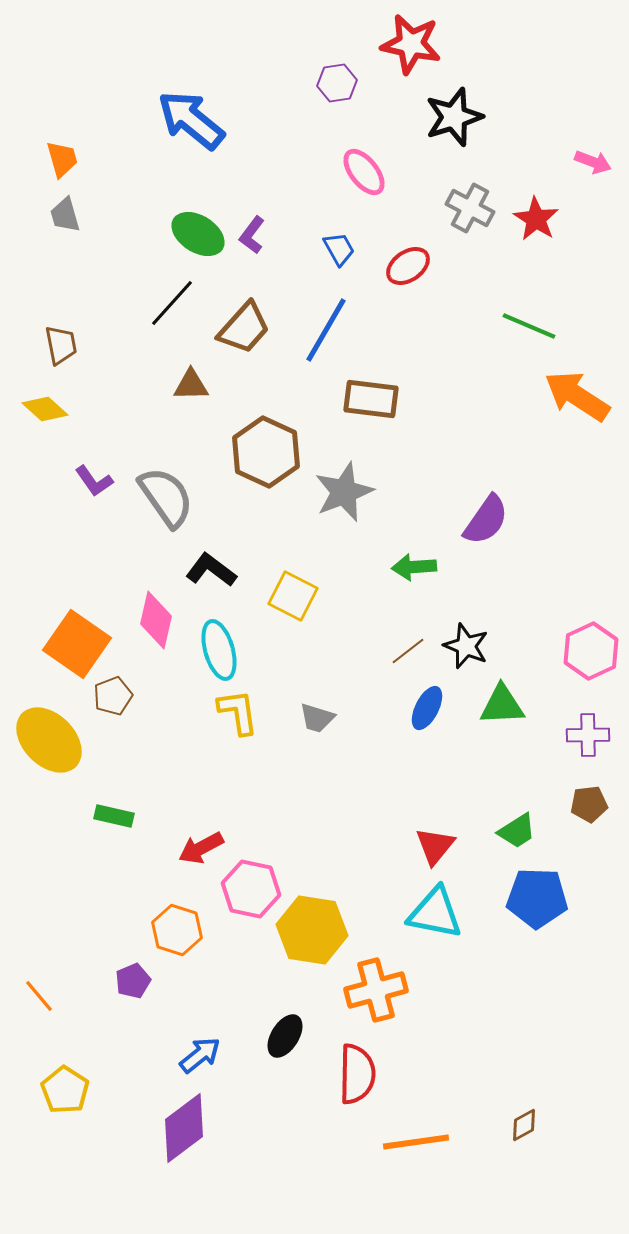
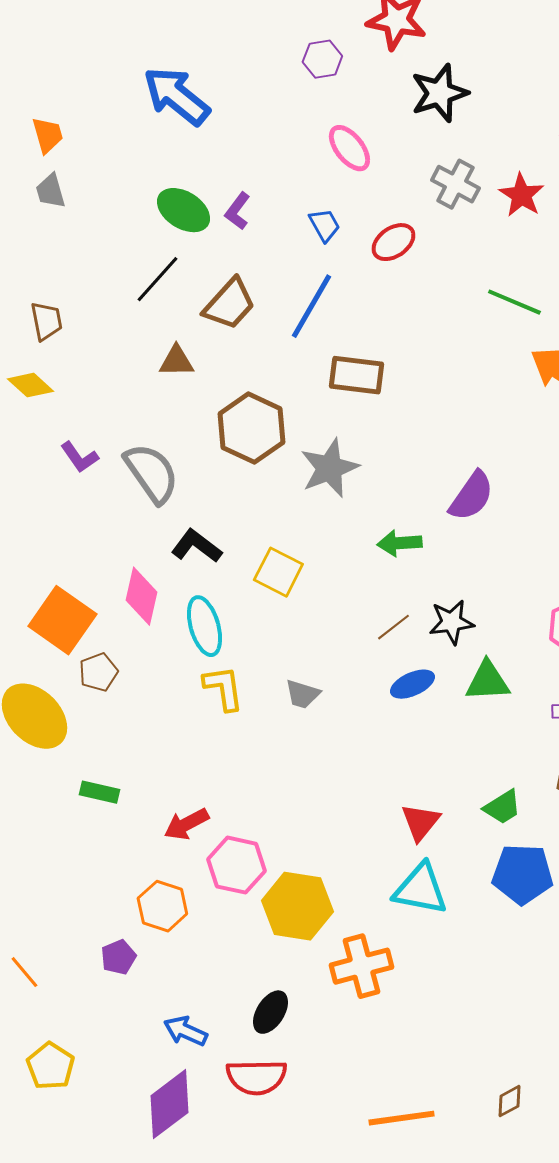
black star: (466, 646) -> (451, 622), turned -30
blue ellipse: (427, 708) -> (412, 684), turned 39
blue arrow: (200, 1055) -> (185, 1031), turned -117
red semicircle: (357, 1074) -> (256, 1077), moved, turned 88

